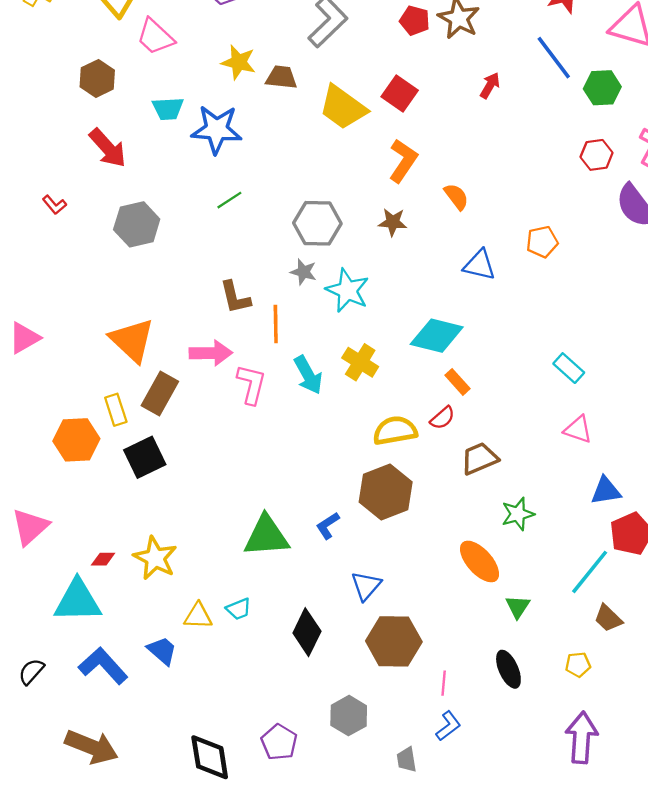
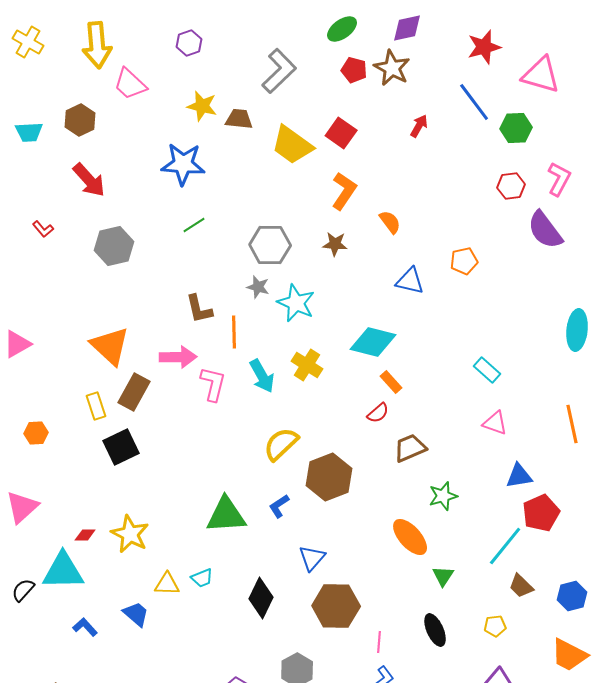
cyan trapezoid: (168, 109) -> (29, 132), moved
yellow semicircle: (395, 431) -> (281, 444), moved, turned -33
orange hexagon: (76, 440) -> (36, 433), moved, size x0.6
blue L-shape: (103, 666) -> (85, 627), size x0.6
black semicircle: (31, 672) -> (23, 590), moved

